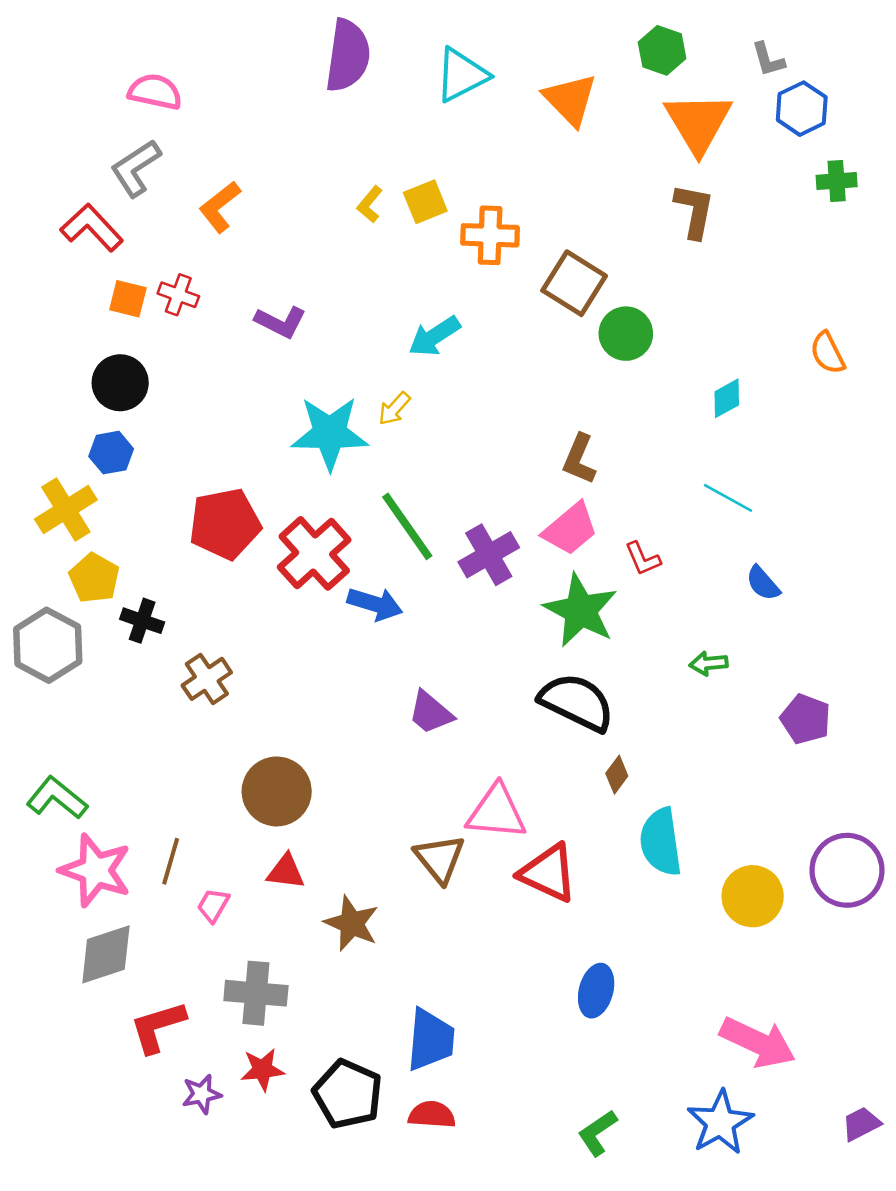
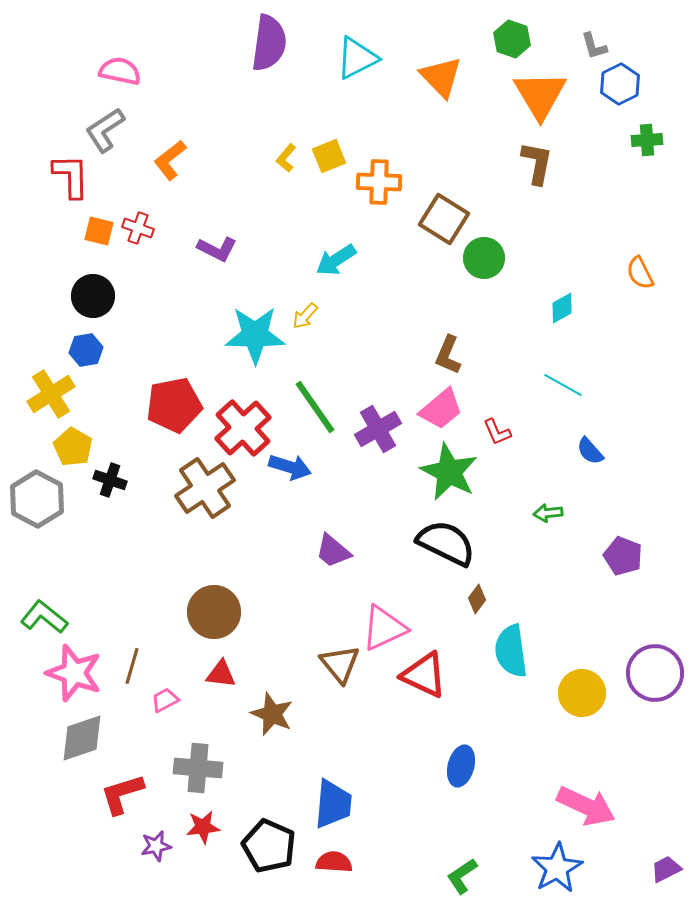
red L-shape: (92, 228) -> (71, 176), turned 42
brown cross: (207, 679) -> (205, 488), moved, size x1.5
pink triangle: (496, 812) -> (384, 628), turned -30
pink trapezoid: (213, 905) -> (165, 700), turned 32

